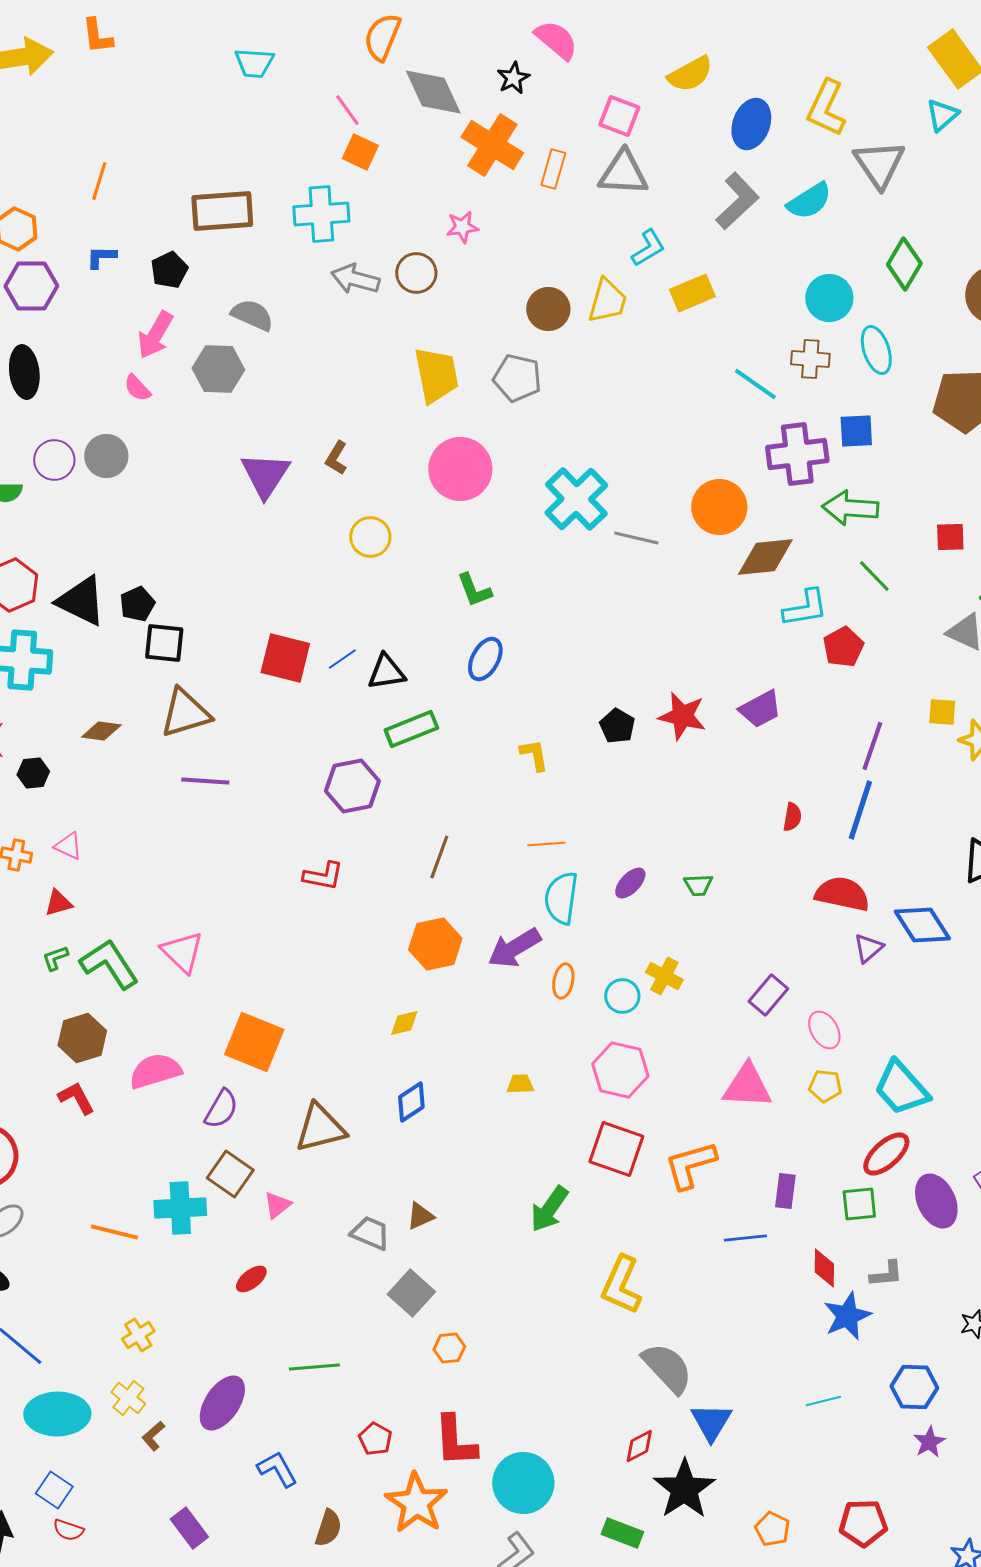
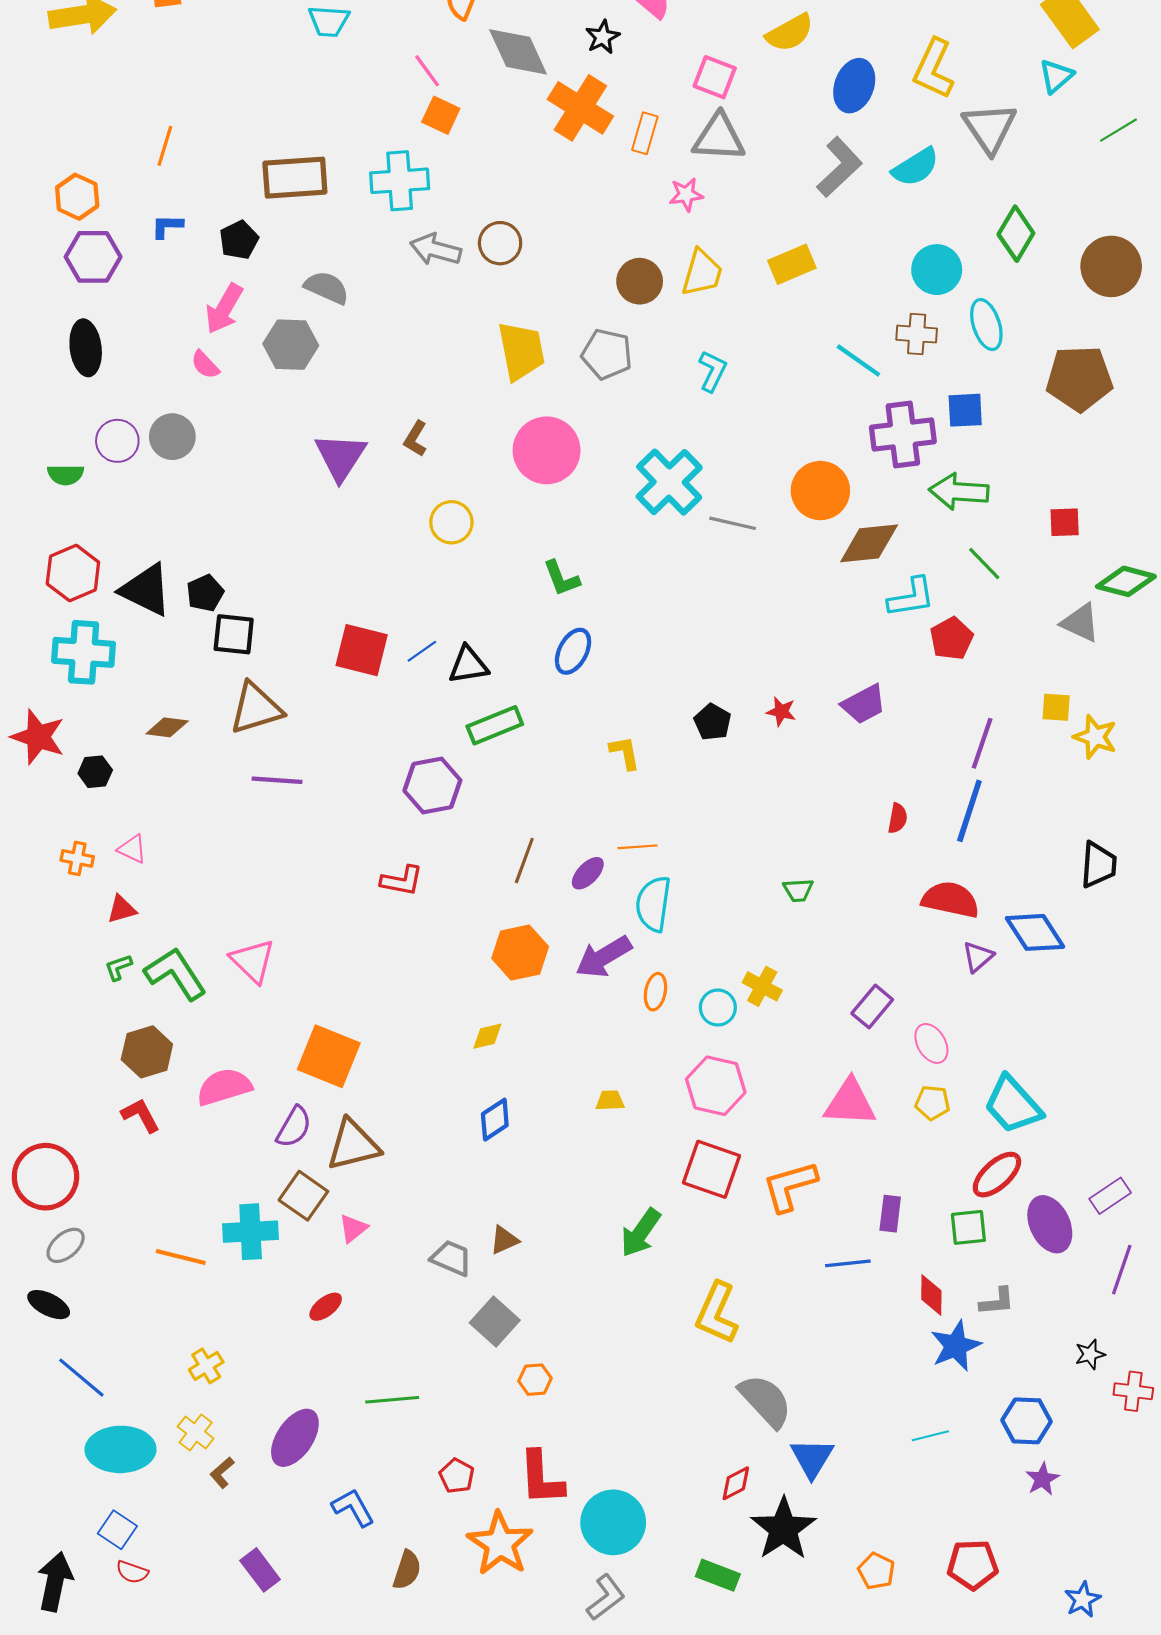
pink star: (462, 227) -> (686, 195), moved
cyan L-shape: (648, 248) -> (713, 371), moved, turned -33
red star: (682, 716) -> (781, 711), size x0.6
purple ellipse: (630, 883) -> (588, 873), moved
brown triangle: (320, 1128) -> (353, 1145), moved

